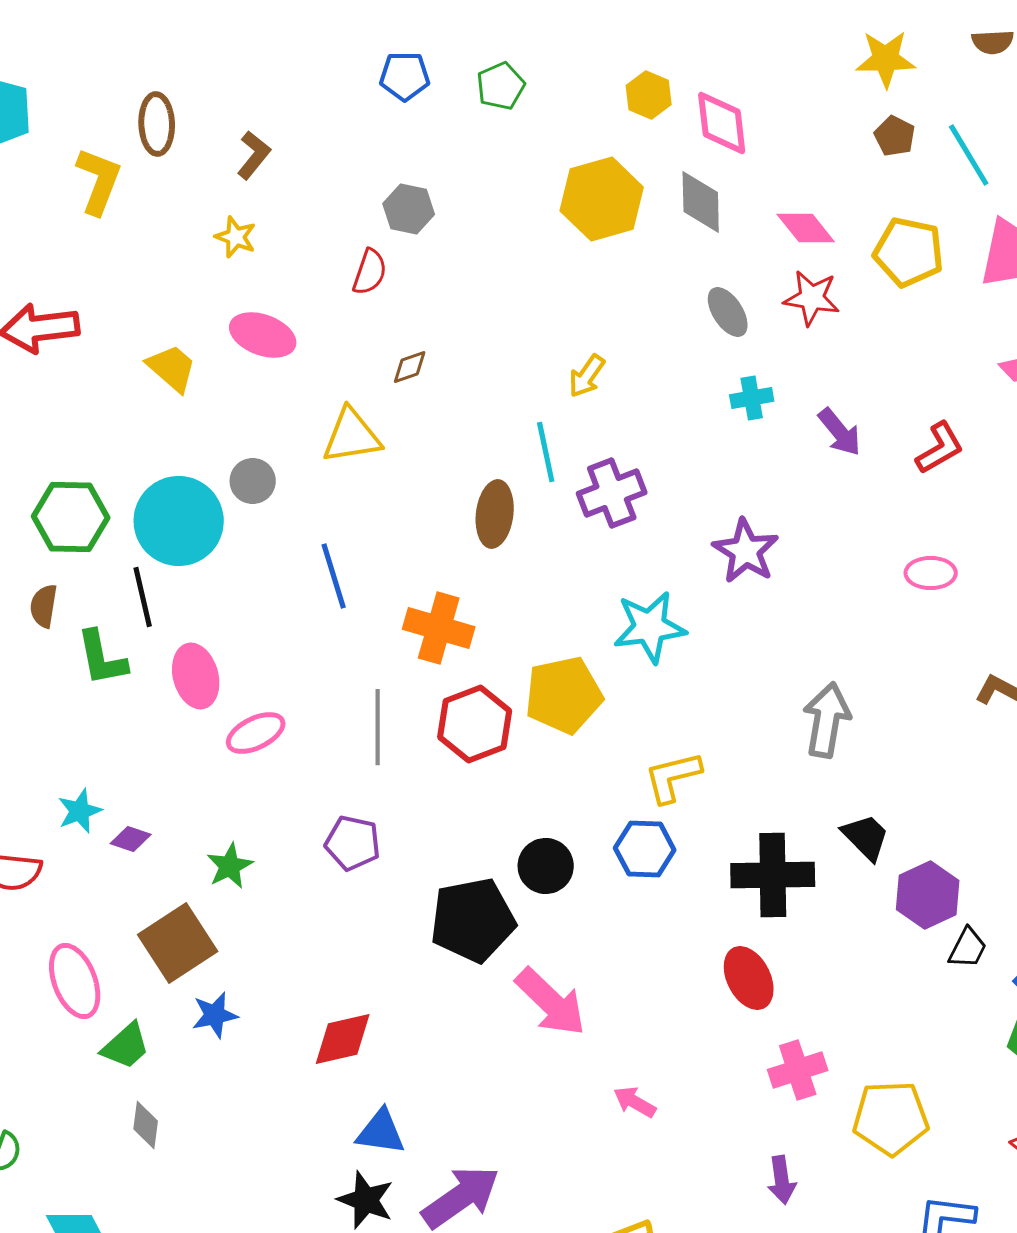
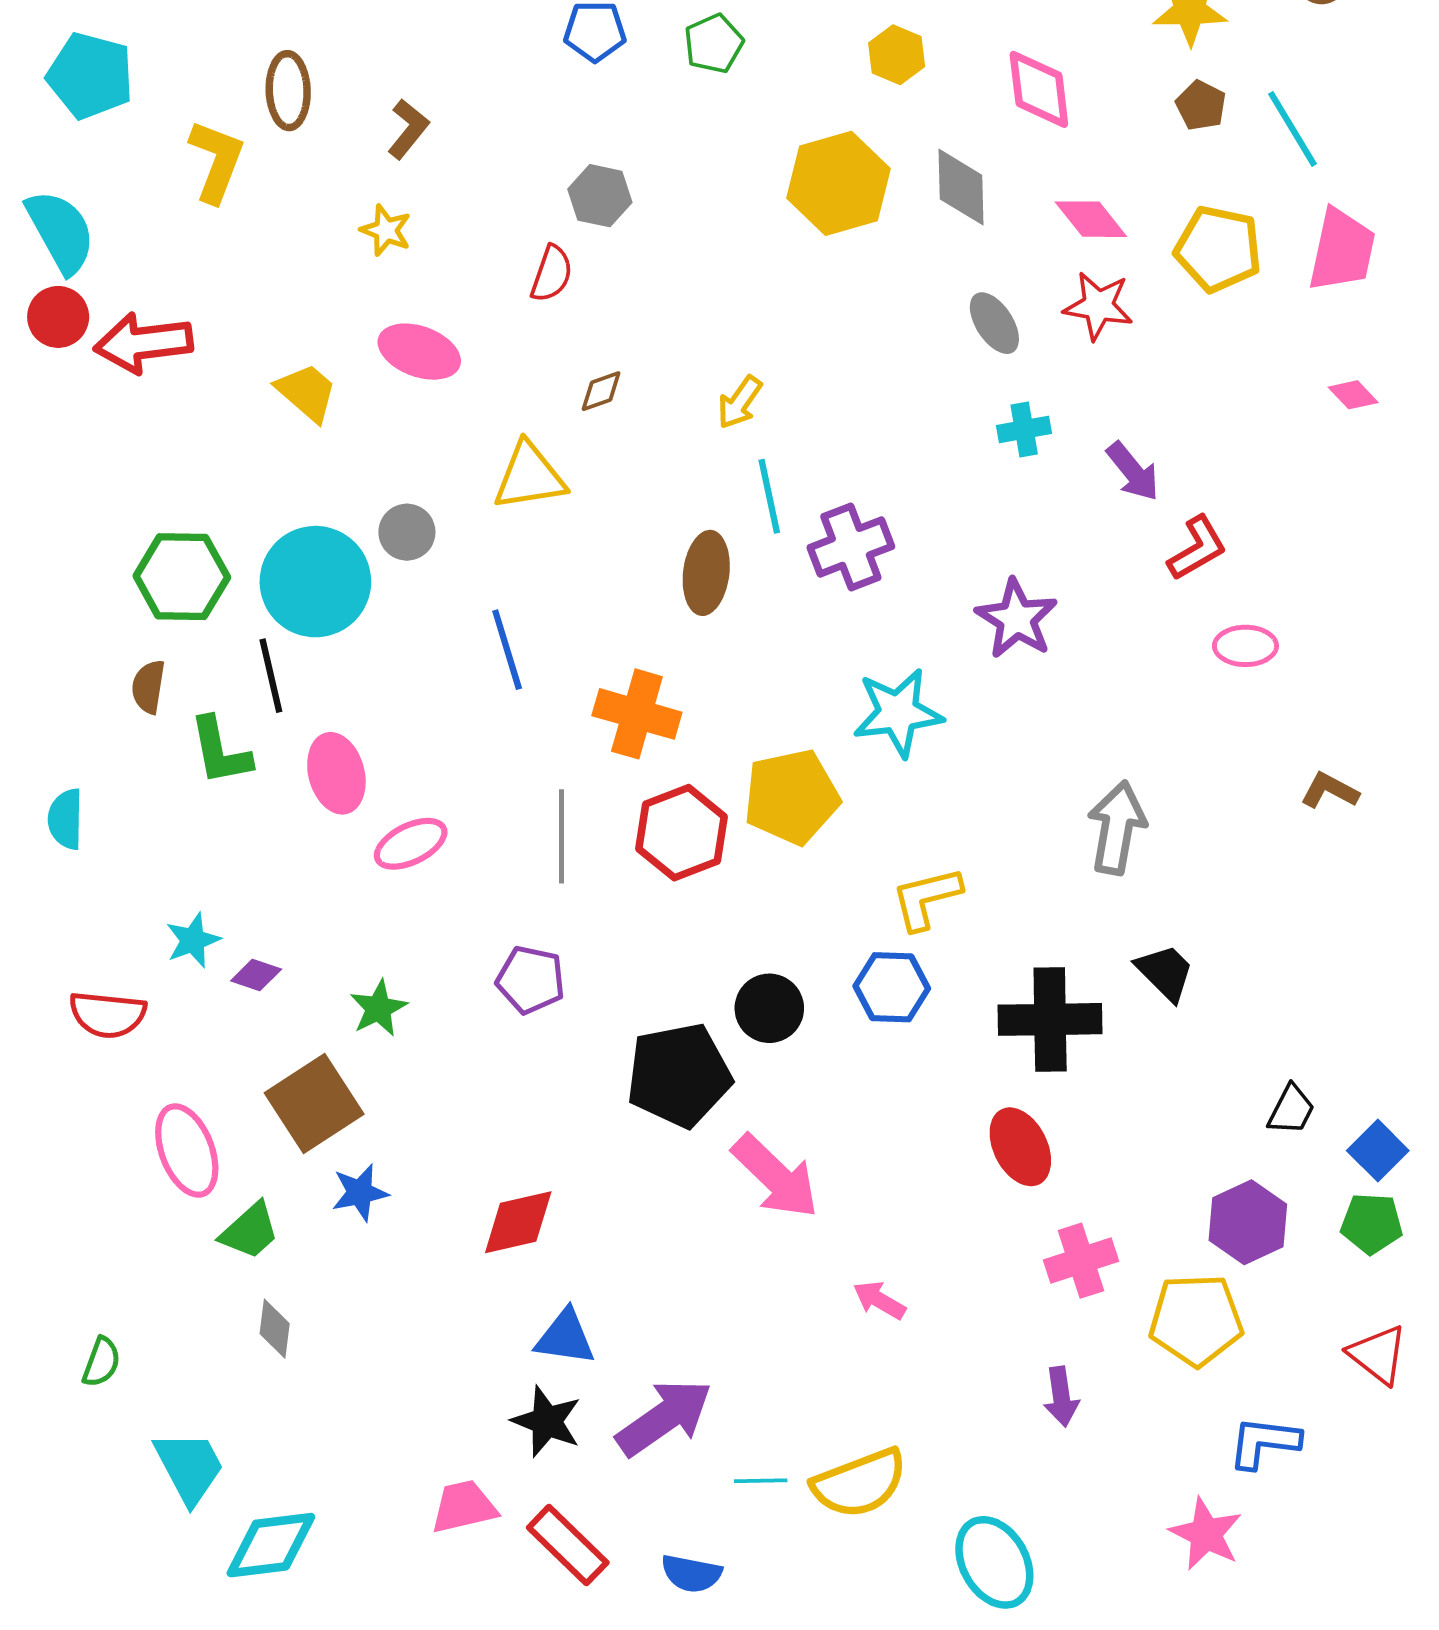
pink diamond: (722, 123) -> (1039, 89), moved
yellow arrow: (587, 376) -> (740, 402), moved
red L-shape: (940, 448) -> (1197, 548), moved
purple hexagon: (928, 895) -> (1248, 1222), moved

